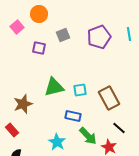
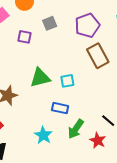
brown rectangle: (109, 98) -> (98, 56), moved
green arrow: (88, 136) -> (76, 129), turned 78

